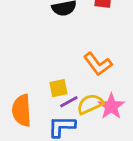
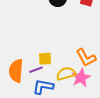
orange L-shape: (98, 64) -> (86, 58), moved
purple line: (69, 102) -> (36, 70), moved

